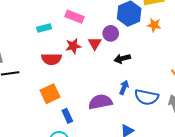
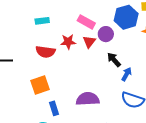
pink rectangle: (74, 17) -> (86, 22), moved
black arrow: (122, 59) -> (114, 60), turned 56
blue arrow: (124, 87) -> (127, 74), moved

